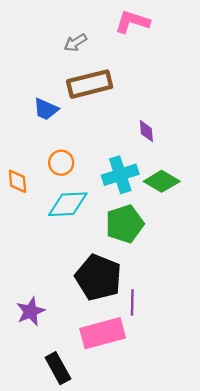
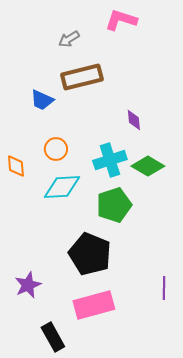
purple line: (132, 303) -> (164, 288), moved

